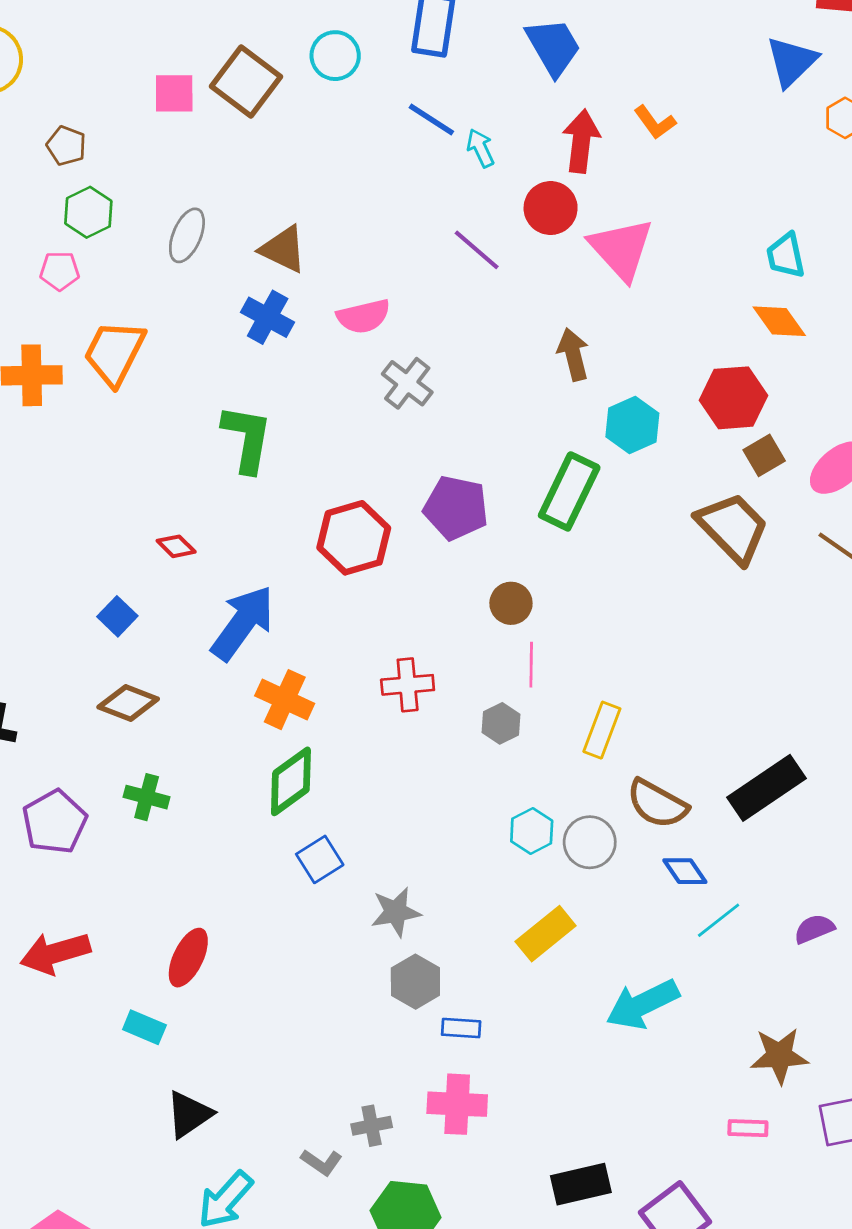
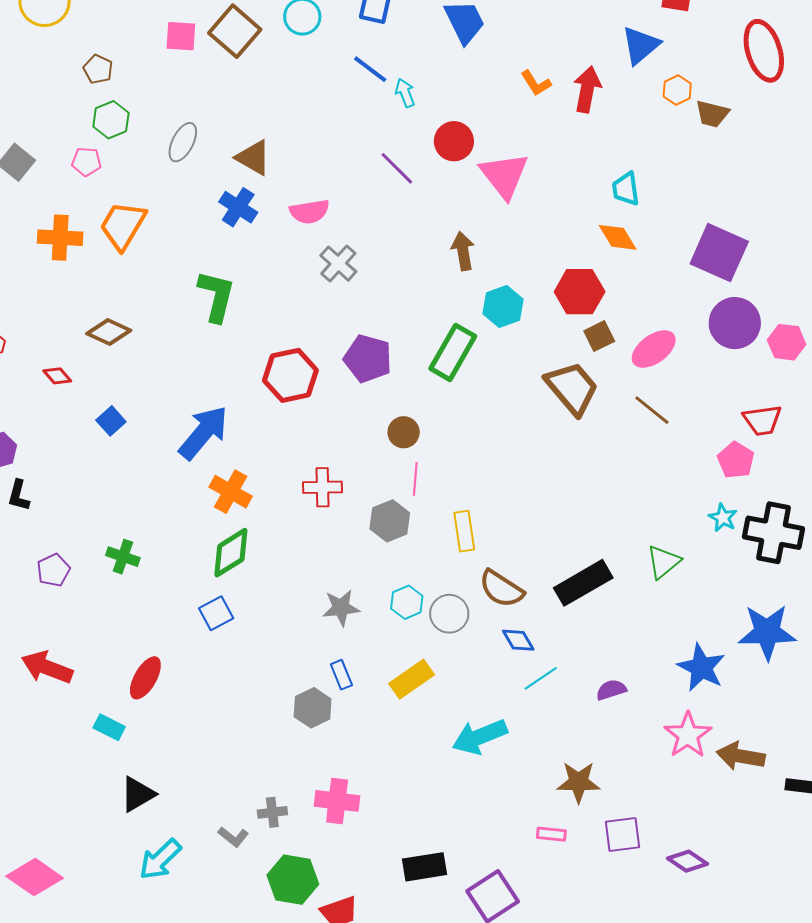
red arrow: (581, 141) -> (587, 89), moved
red diamond: (176, 546) -> (57, 376), moved
brown diamond: (128, 703) -> (109, 332), moved
gray hexagon: (501, 723) -> (390, 521), size x1.4
yellow rectangle: (602, 730) -> (464, 531), turned -33
purple pentagon: (55, 822) -> (53, 570), size x0.7
blue square: (320, 859) -> (216, 613), moved
gray star: (396, 912) -> (341, 608), moved
red arrow: (55, 953) -> (47, 667), turned 33
blue rectangle: (461, 1028) -> (341, 675), moved, turned 60

